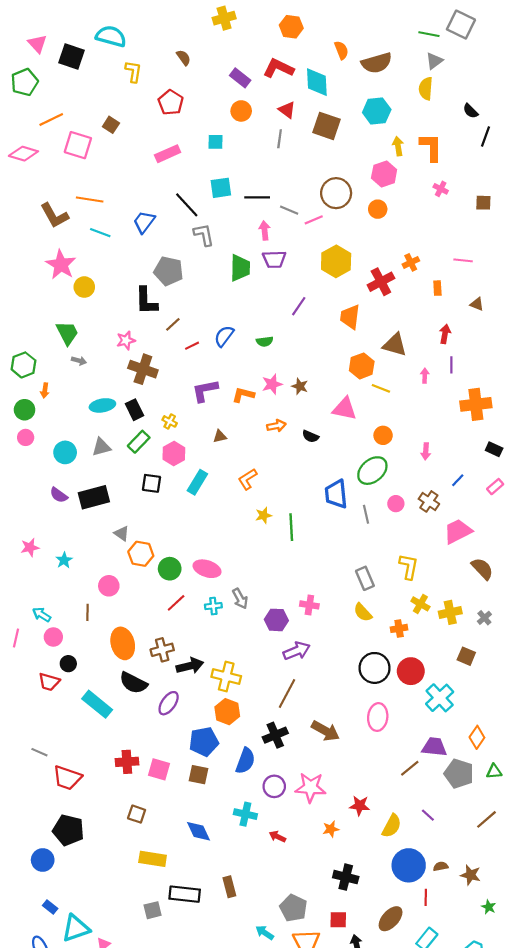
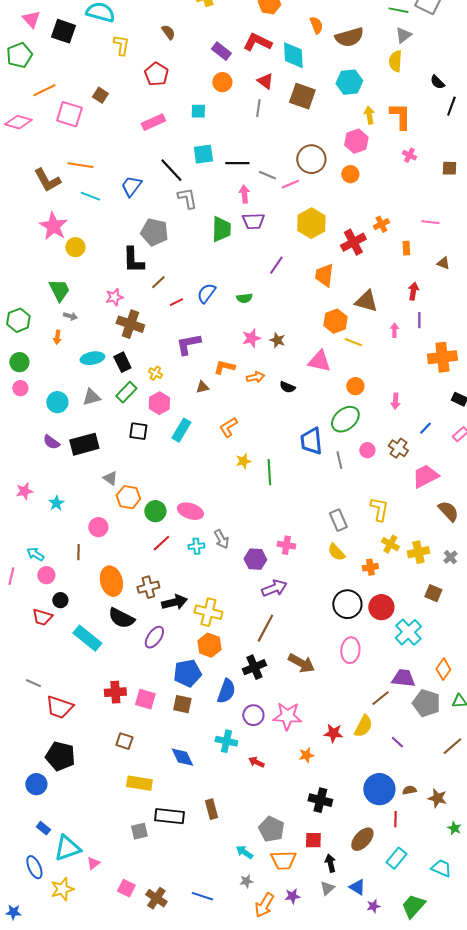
orange arrow: (45, 391) -> (57, 337), moved
orange L-shape: (243, 395) -> (224, 367), moved
yellow semicircle: (392, 826) -> (363, 726), moved

